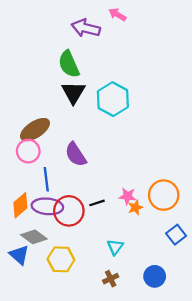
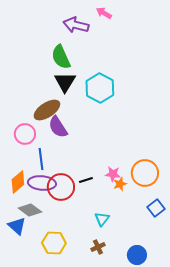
brown ellipse: (35, 130) -> (47, 110), moved
purple semicircle: (76, 154) -> (58, 127), moved
yellow hexagon: (61, 259) -> (54, 243), moved
blue circle: (155, 276) -> (137, 255), moved

